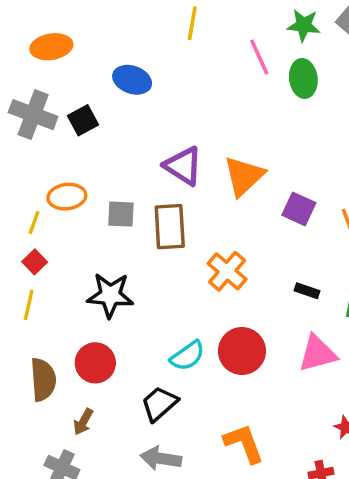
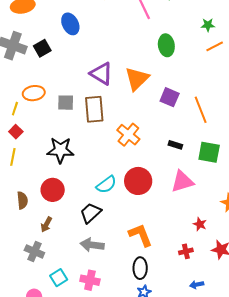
green ellipse: (303, 78) -> (166, 45), moved
blue ellipse: (132, 80) -> (70, 24), turned 45
brown semicircle: (43, 380) -> (22, 200), size x0.7

